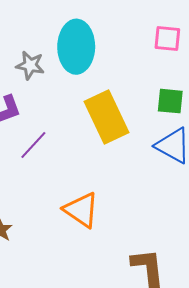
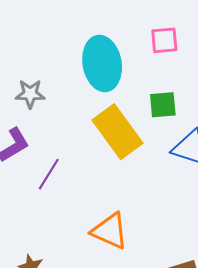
cyan ellipse: (76, 47) -> (102, 64), moved
green square: (170, 101) -> (163, 105), moved

